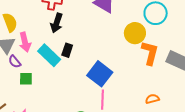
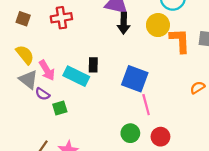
black arrow: (57, 23) -> (124, 23), moved

